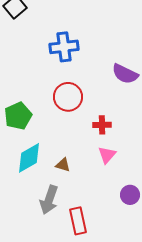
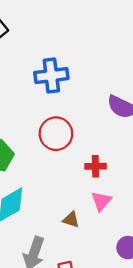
brown triangle: (63, 165) -> (71, 220), moved

